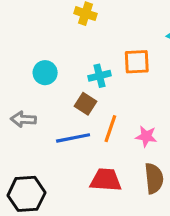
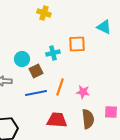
cyan circle: (45, 73) -> (22, 59), moved
brown square: (86, 104) -> (36, 71), moved, turned 32

